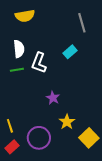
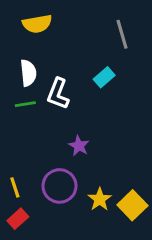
yellow star: (67, 122) -> (100, 199), moved
purple circle: (39, 138) -> (60, 186), moved

